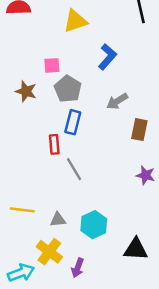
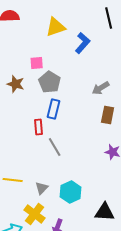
blue L-shape: (107, 57) -> (83, 43), moved
gray arrow: (117, 101) -> (101, 88), moved
gray triangle: (58, 220) -> (42, 188), turned -40

